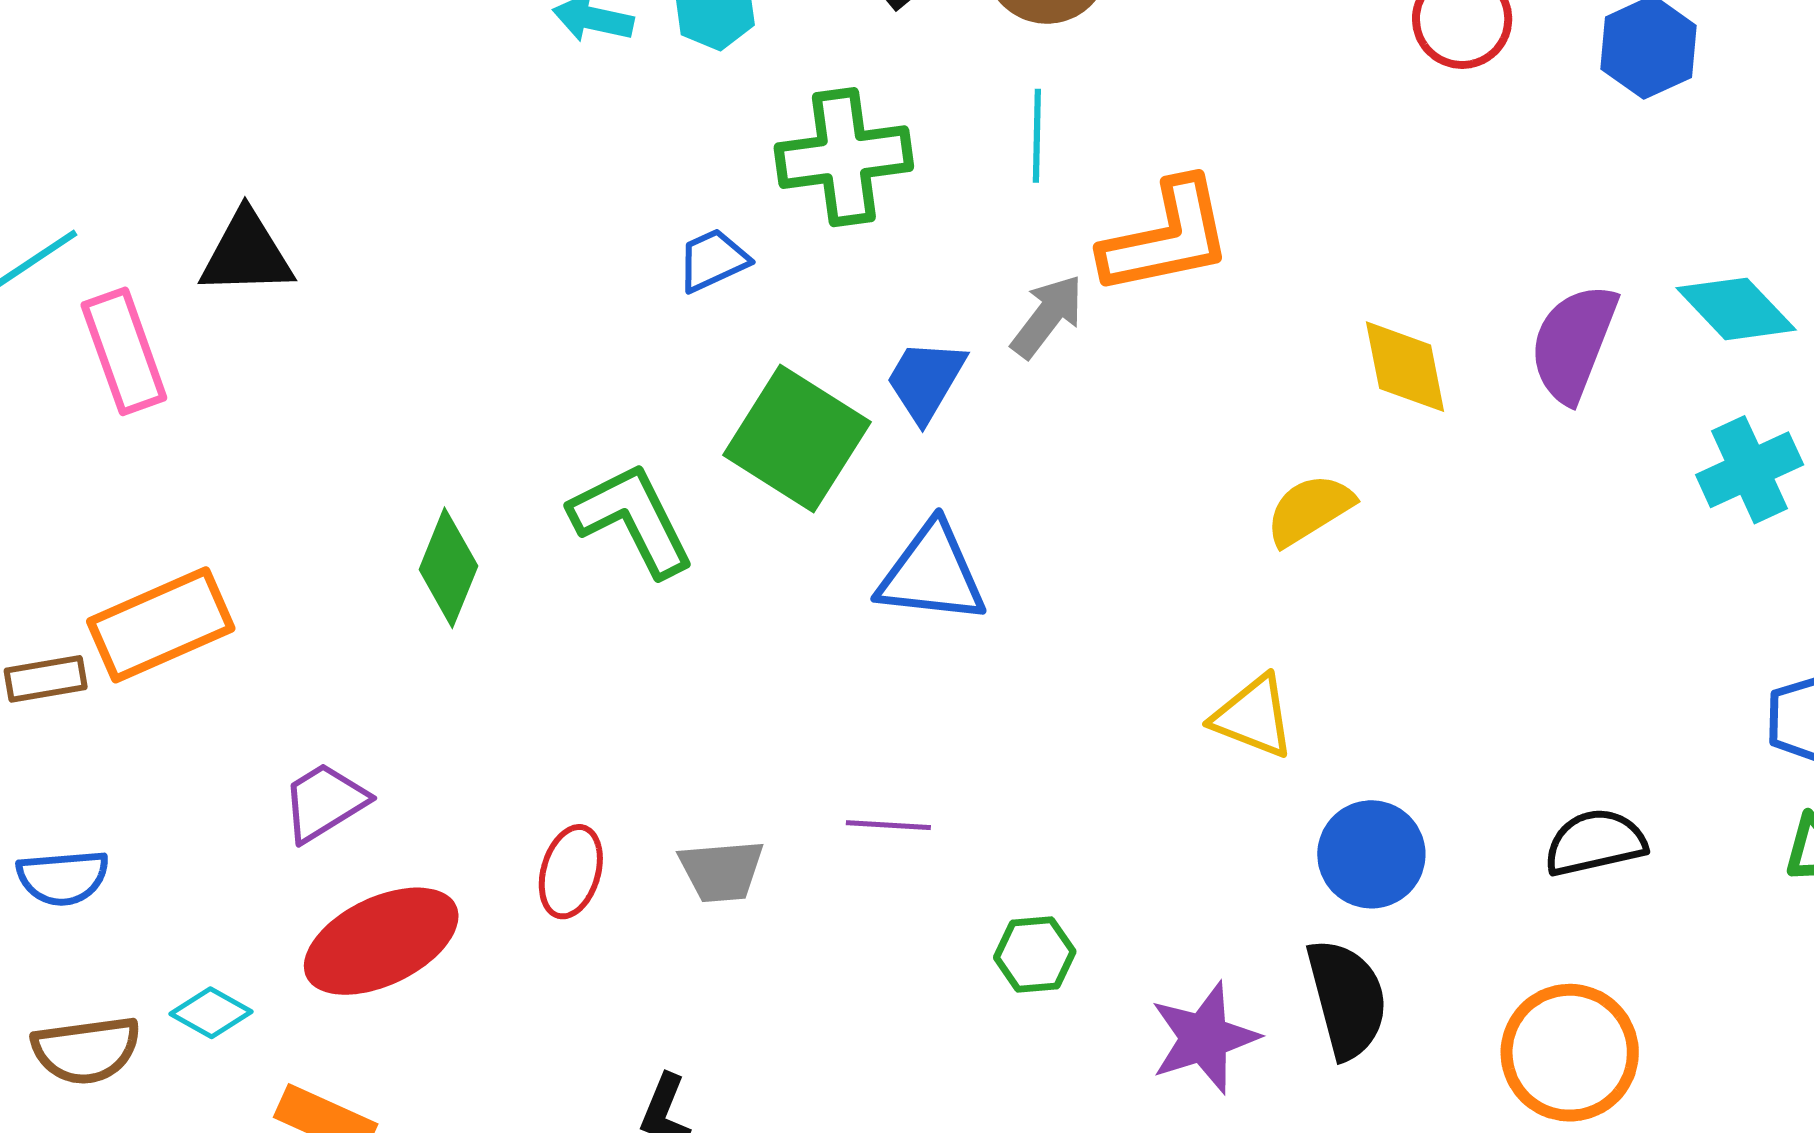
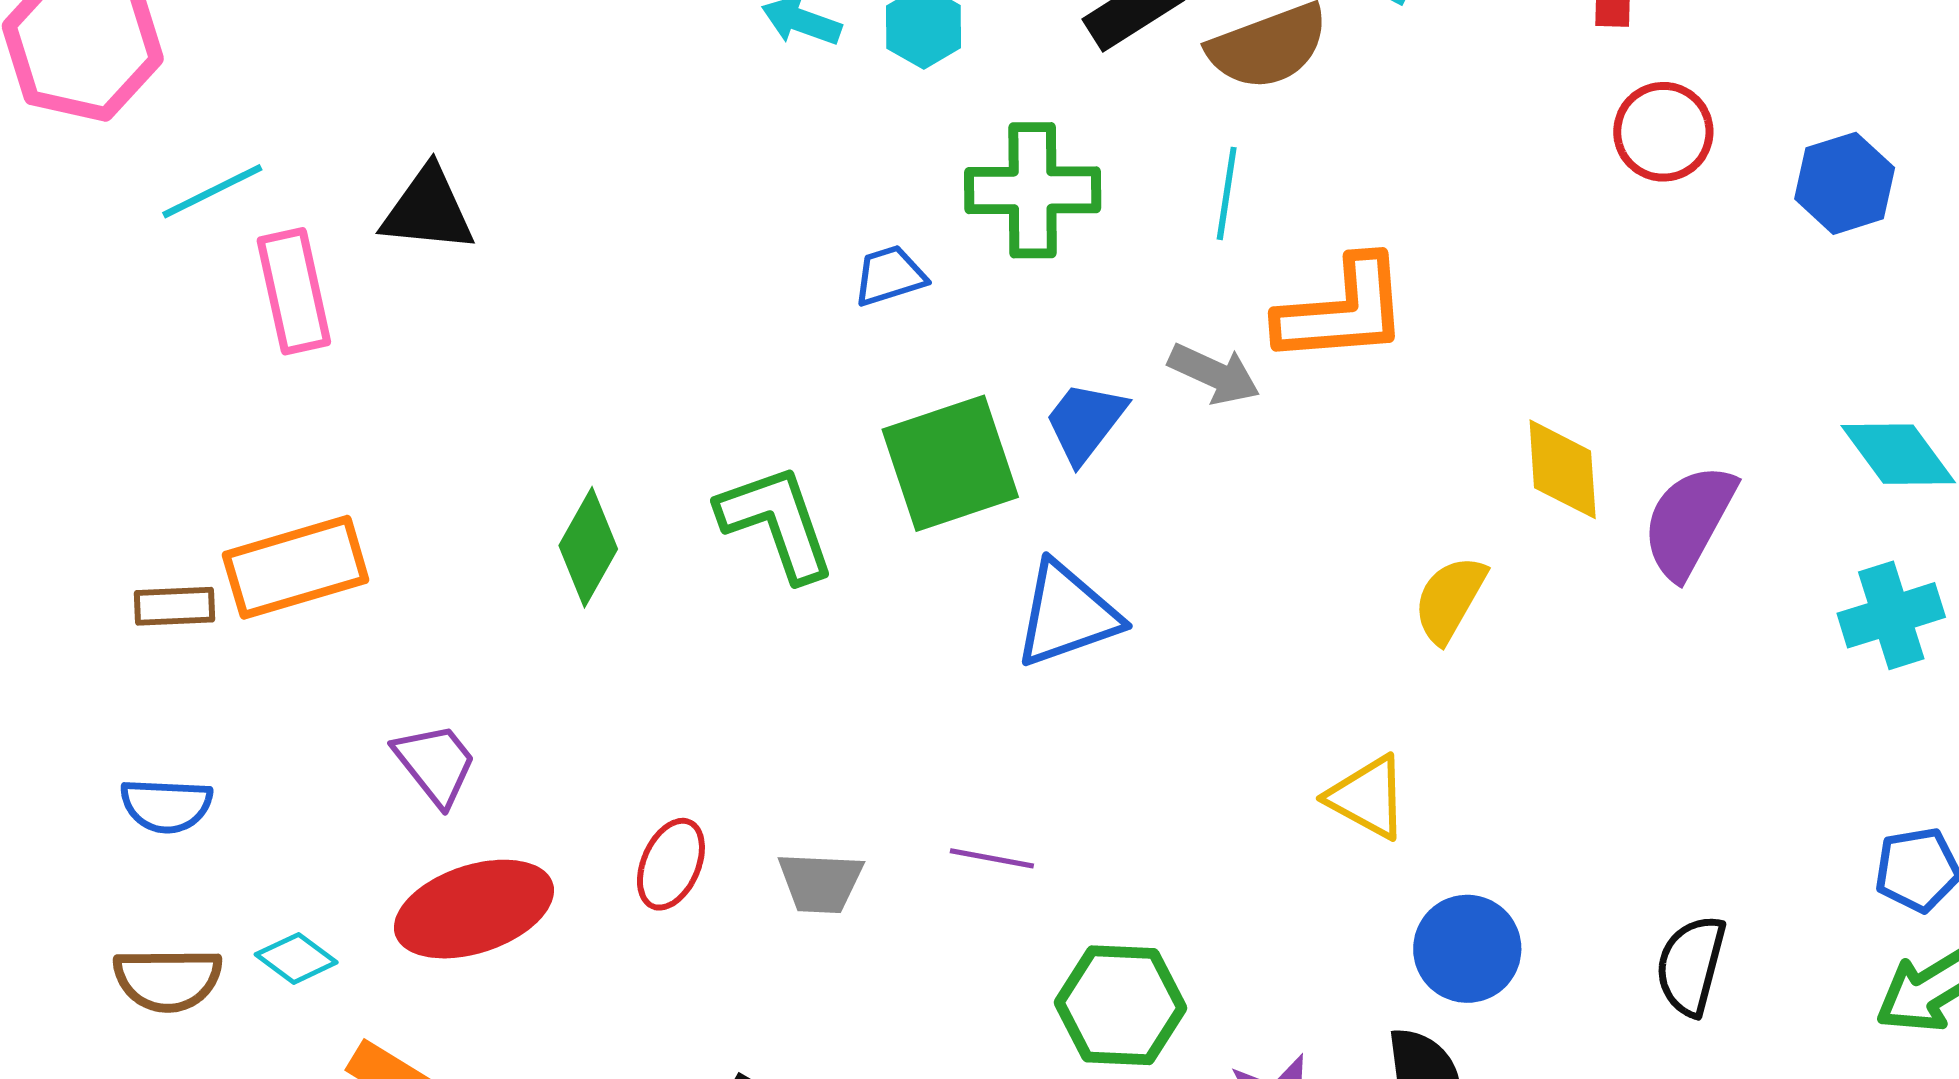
gray arrow: (1047, 316) -> (1214, 374), turned 70
purple semicircle: (1573, 343) -> (1689, 521), moved
green square: (797, 439) -> (950, 463), turned 32
yellow semicircle: (1310, 510) -> (1450, 599), turned -36
blue triangle: (932, 574) -> (1067, 614), turned -33
purple trapezoid: (324, 802) -> (435, 764), turned 76
black semicircle: (1595, 842) -> (1691, 965), turned -70
green hexagon: (1035, 954) -> (1121, 1005), size x1.6

